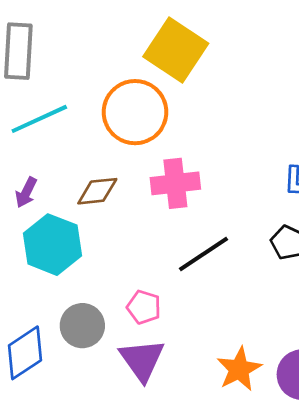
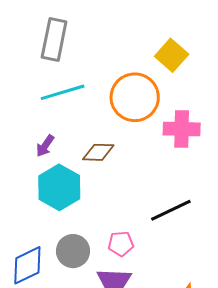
yellow square: (176, 50) -> (172, 55), size x0.7
pink cross: (175, 183) -> (182, 129), moved
pink pentagon: (144, 307) -> (121, 244), turned -30

